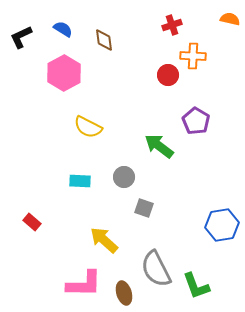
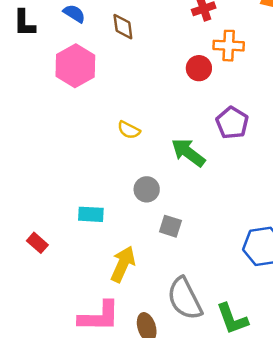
black L-shape: (21, 37) -> (24, 23), turned -65
yellow semicircle: (88, 127) -> (129, 130), moved, size x0.7
cyan rectangle: (80, 181) -> (91, 214), moved
yellow arrow: (104, 240) -> (123, 264), turned 72

